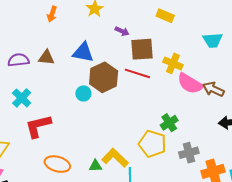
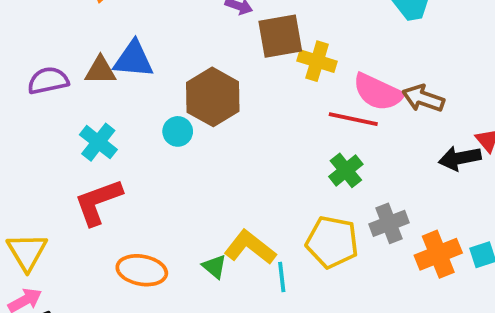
blue triangle: (83, 52) -> (133, 59), moved
yellow cross: (173, 63) -> (317, 61), moved
red line: (137, 73) -> (353, 119), moved
cyan cross: (22, 98) -> (98, 142), moved
yellow pentagon: (152, 144) -> (332, 242), moved
green triangle: (96, 166) -> (214, 266), turned 48

